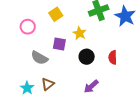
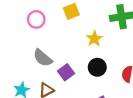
purple square: (59, 44) -> (66, 72), moved, turned 32

